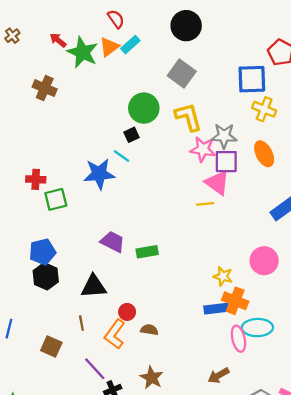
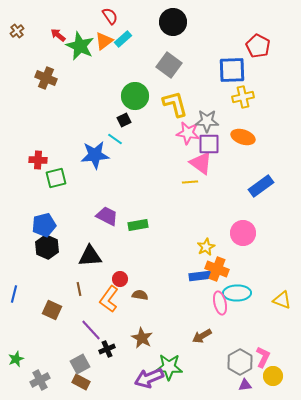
yellow cross: (264, 109) -> (243, 97), turned -35
orange ellipse: (264, 154) -> (243, 137), turned -45
yellow star: (223, 276) -> (206, 247), turned 30

